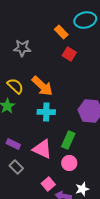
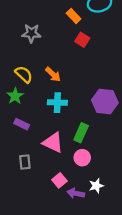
orange arrow: (42, 86) -> (53, 74), size x0.7
purple rectangle: (13, 144) -> (22, 124), moved
gray rectangle: (16, 167) -> (25, 162), turned 40

